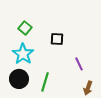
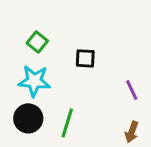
cyan star: (23, 54) -> (34, 81), turned -30
purple line: (79, 64) -> (132, 90), moved

